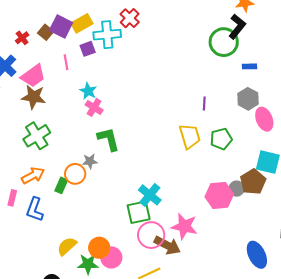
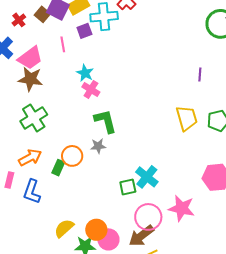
purple line: (204, 104) -> (200, 74), moved
gray star: (90, 161) -> (98, 146), moved
green square: (139, 212) -> (128, 187), moved, size x0.7
brown arrow: (167, 245) -> (141, 236), moved, turned 116

